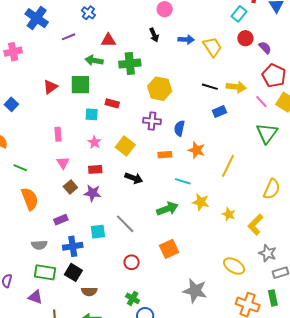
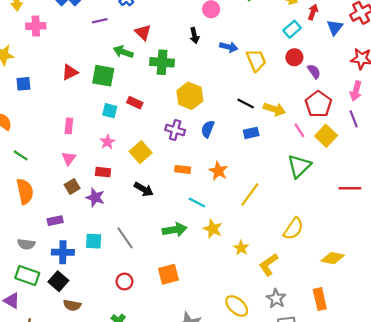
red triangle: (108, 40) -> (143, 32), turned 35
blue square: (11, 104) -> (23, 84), turned 32
blue semicircle: (179, 128) -> (208, 129), moved

